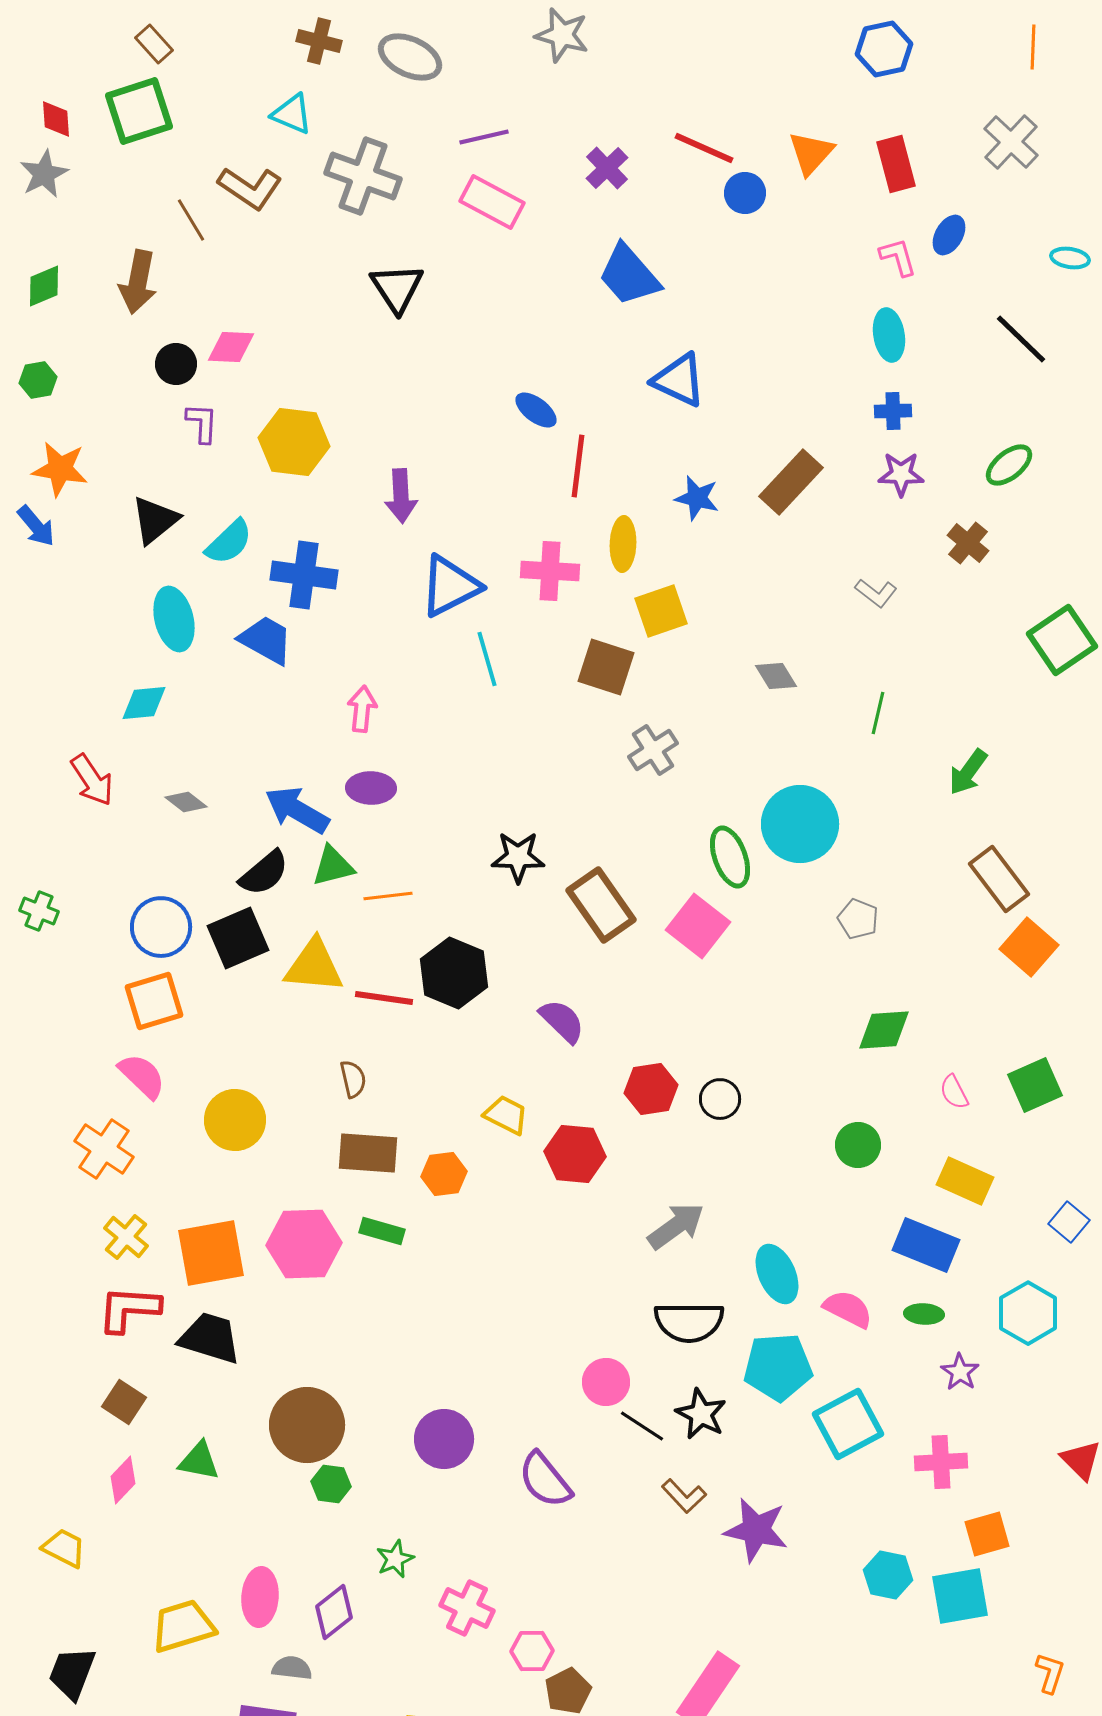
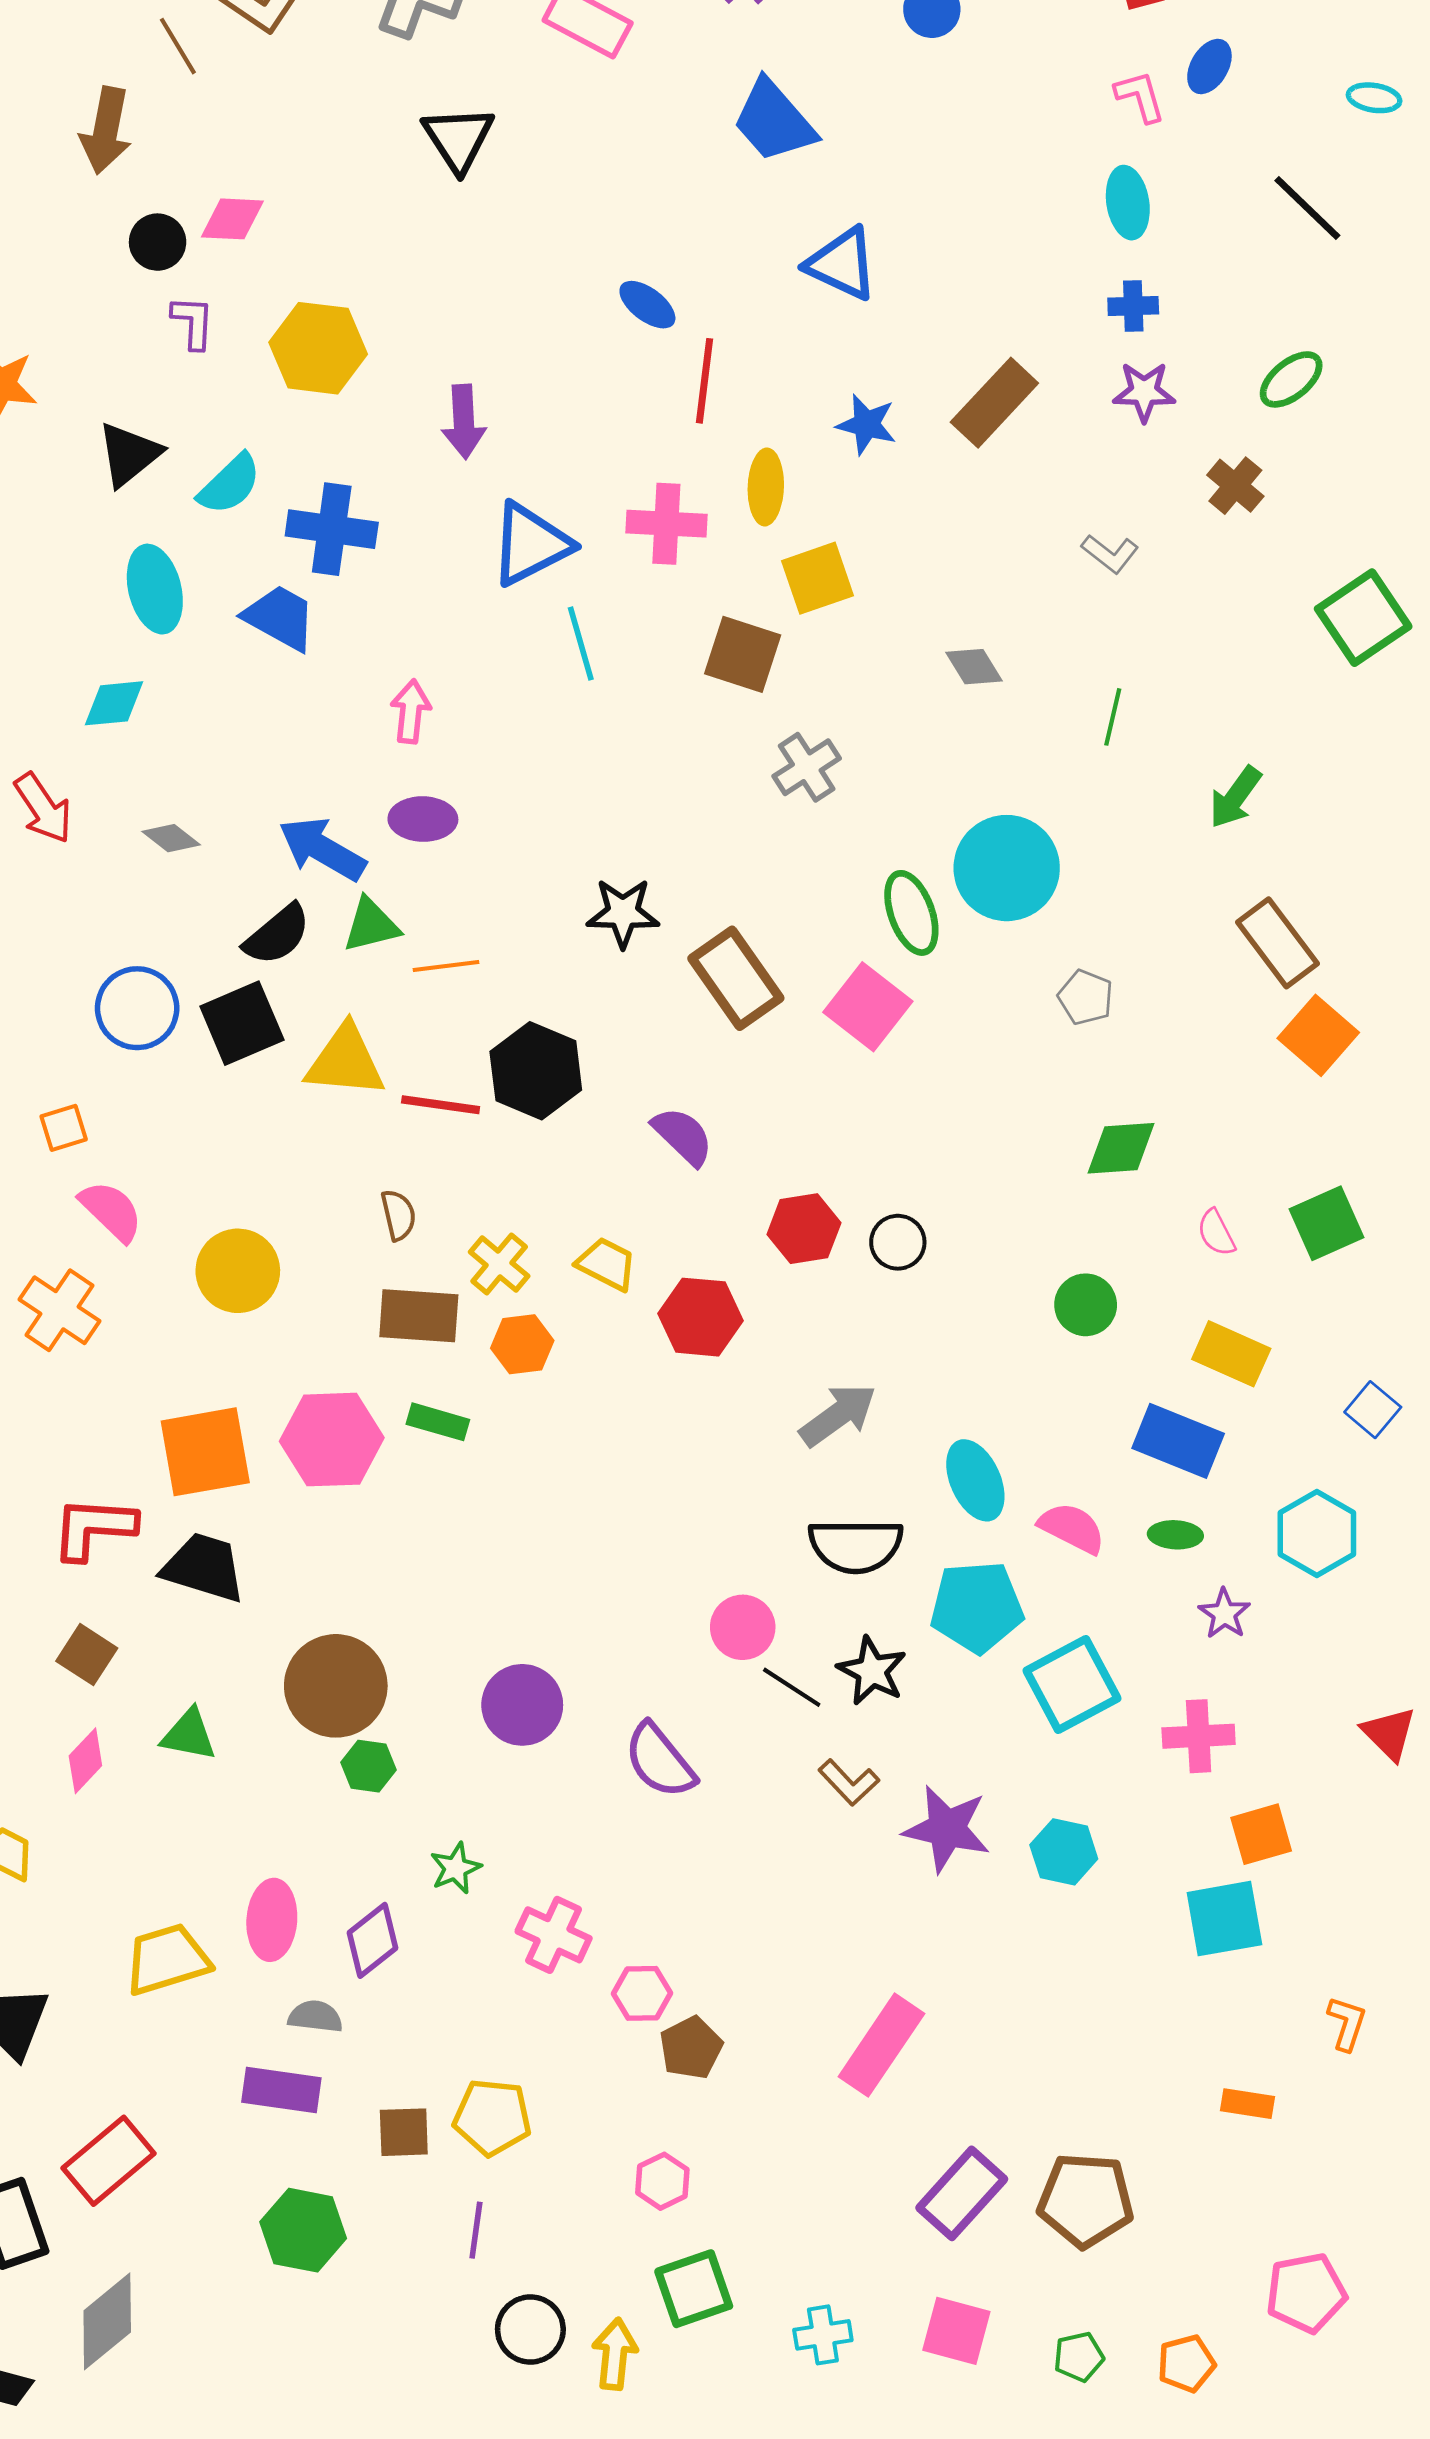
orange square: (154, 1001) -> (64, 1128), moved, size x0.6
yellow cross: (126, 1237) -> (499, 1264), moved
cyan hexagon: (888, 1575) -> (1064, 1852), moved

